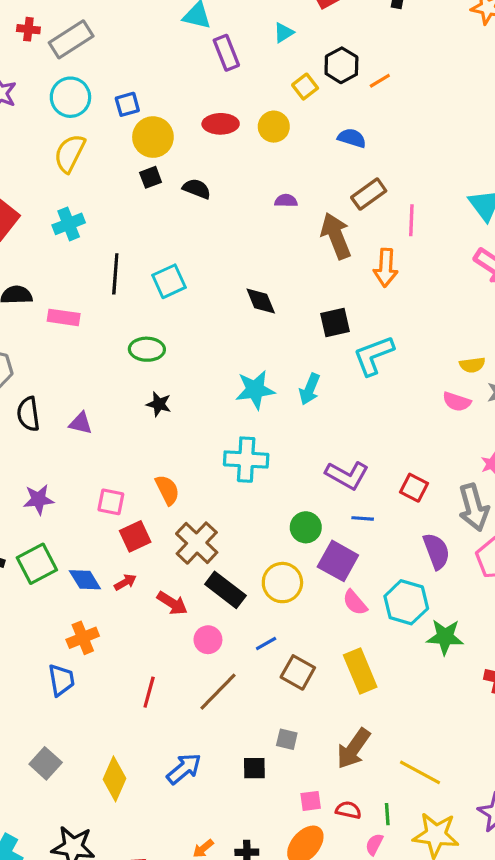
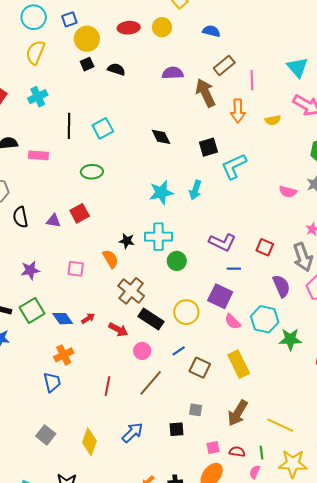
purple semicircle: (286, 201) -> (173, 73), size x1.5
yellow semicircle: (472, 365) -> (273, 120), moved
black star: (159, 404) -> (127, 241), moved
green circle: (306, 527) -> (177, 261), moved
red square: (135, 536) -> (80, 213), moved

